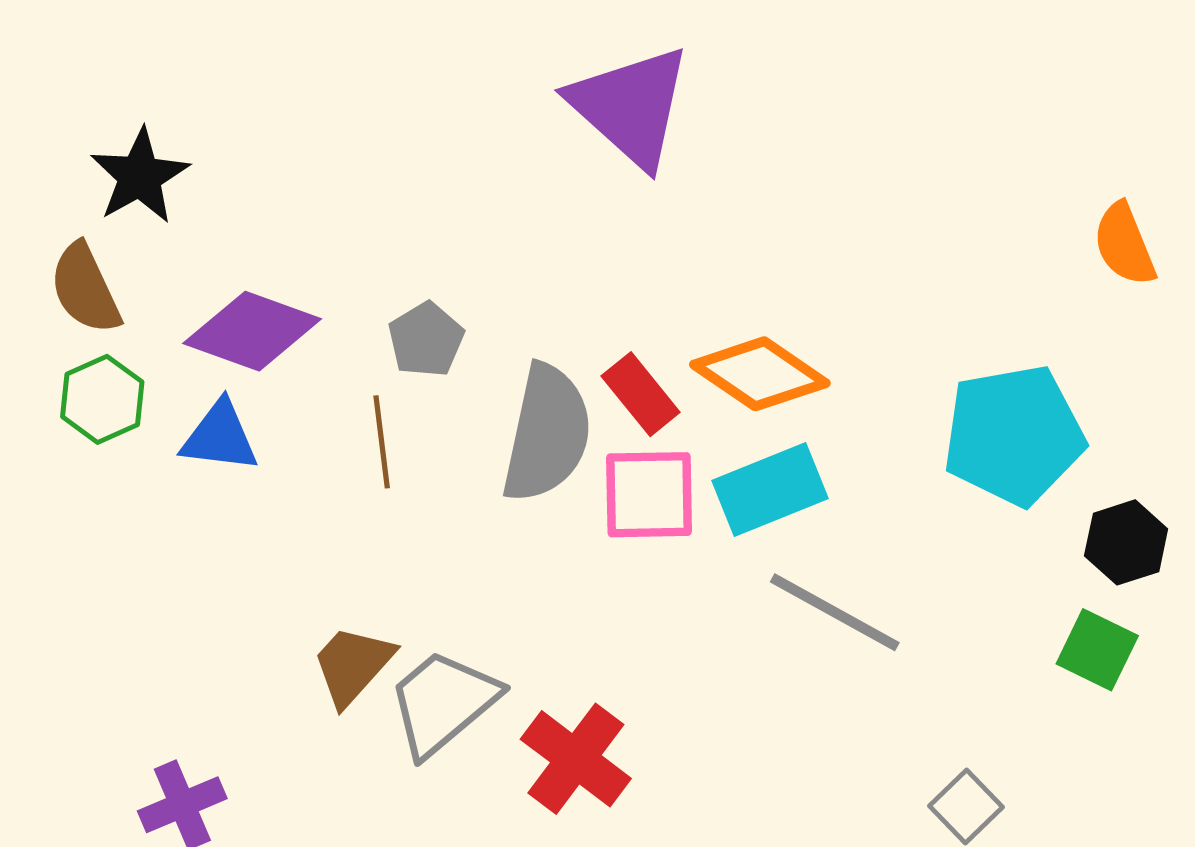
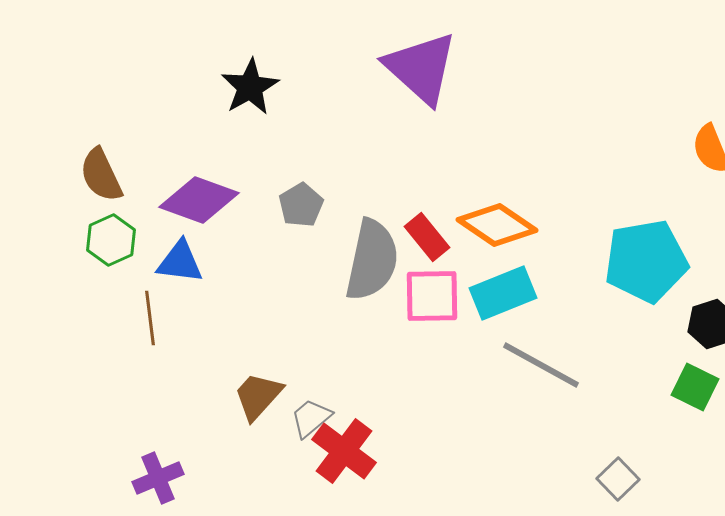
black star: (140, 176) -> (250, 87), moved
brown line: (382, 442) -> (150, 318), moved
gray trapezoid: (443, 703) -> (311, 418), size x0.6
red cross: (576, 759) -> (344, 451), moved

